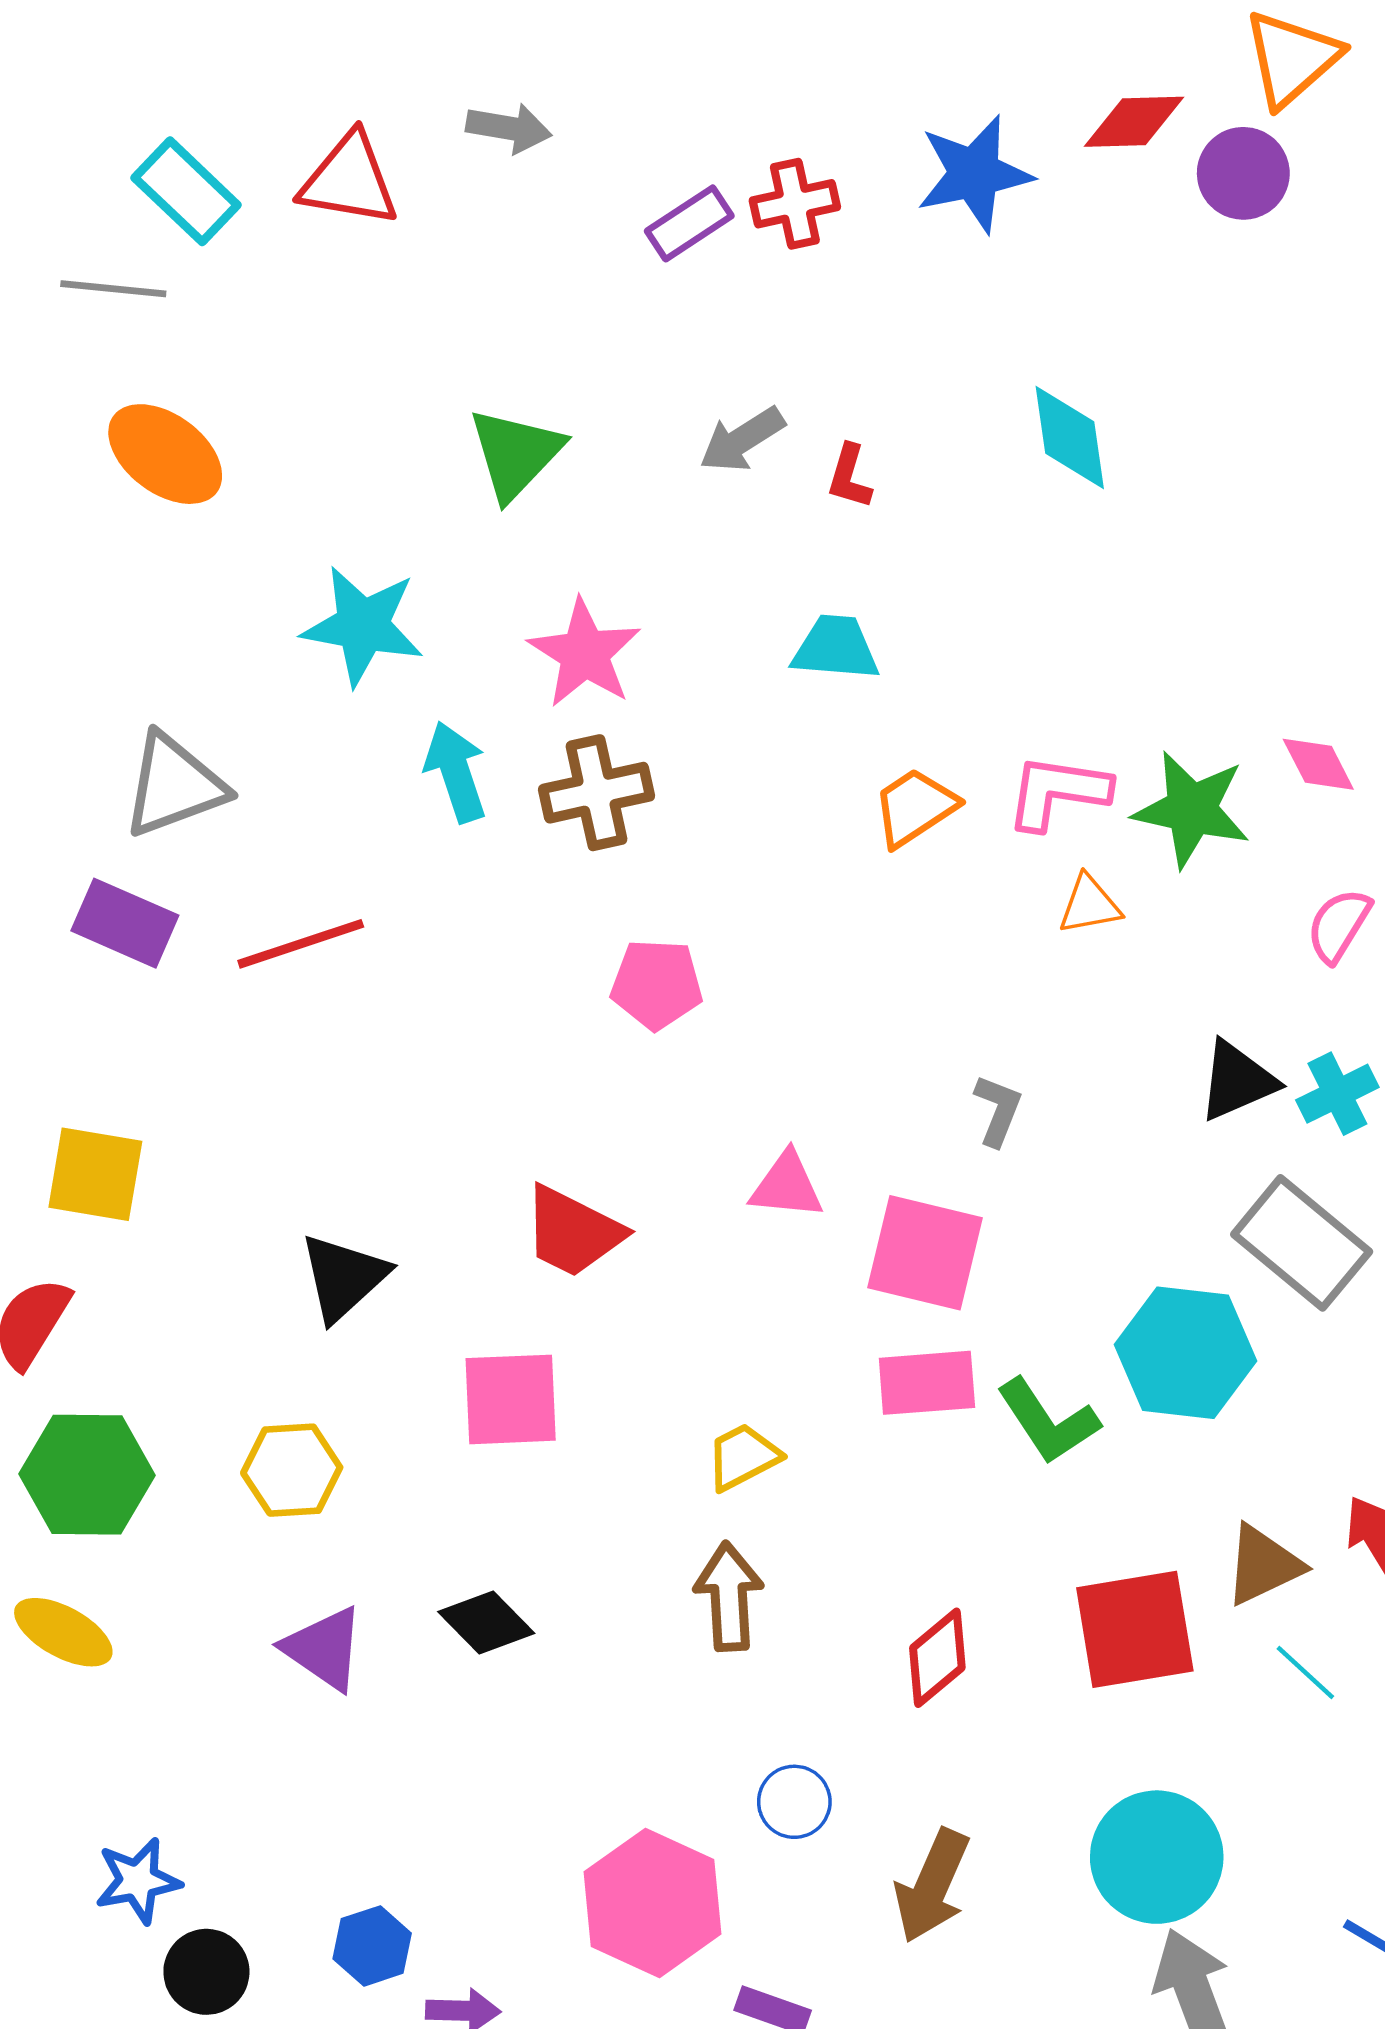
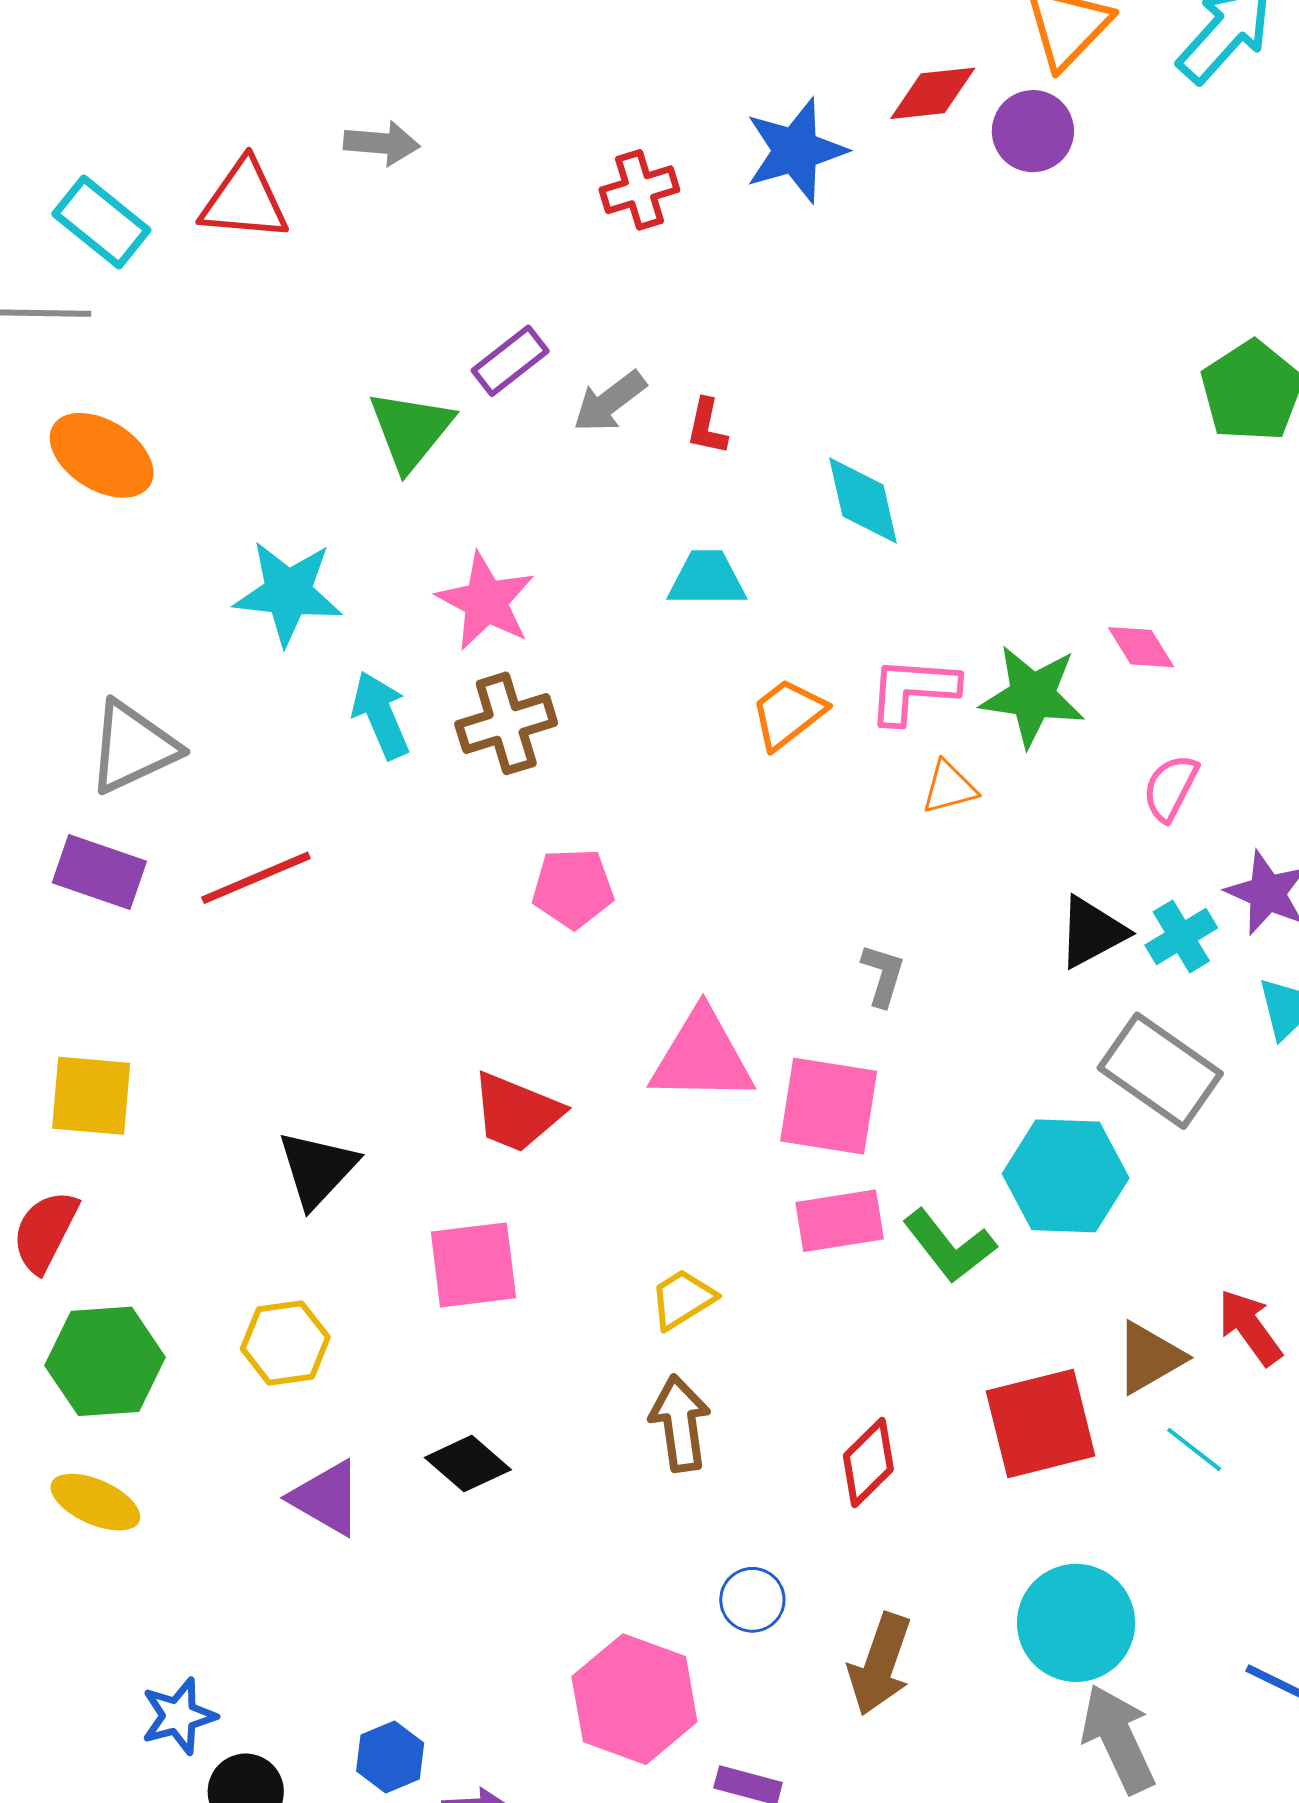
purple rectangle: (689, 223) -> (510, 361), moved
cyan diamond: (1070, 437) -> (863, 501), moved
pink triangle: (787, 1186) -> (702, 1057), size x1.6

